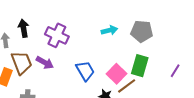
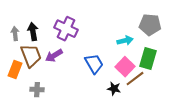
black arrow: (24, 28) -> (33, 32), moved
cyan arrow: (109, 30) -> (125, 41), moved
purple arrow: (45, 63) -> (54, 56), turned 120

